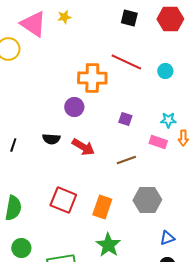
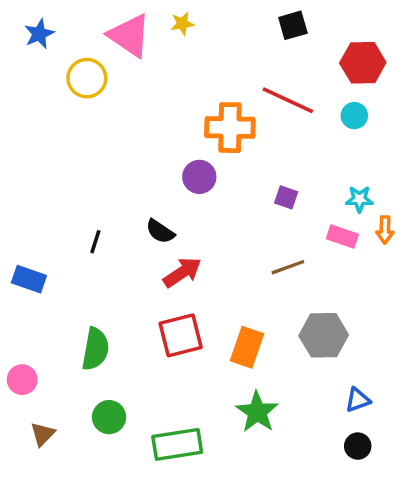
black square: (129, 18) -> (293, 25), turned -30
red hexagon: (170, 19) -> (363, 63), moved
black semicircle: (51, 139) -> (160, 231), turned 30
red arrow: (83, 147) -> (182, 272), moved, turned -65
red square: (63, 200) -> (181, 335), turned -36

